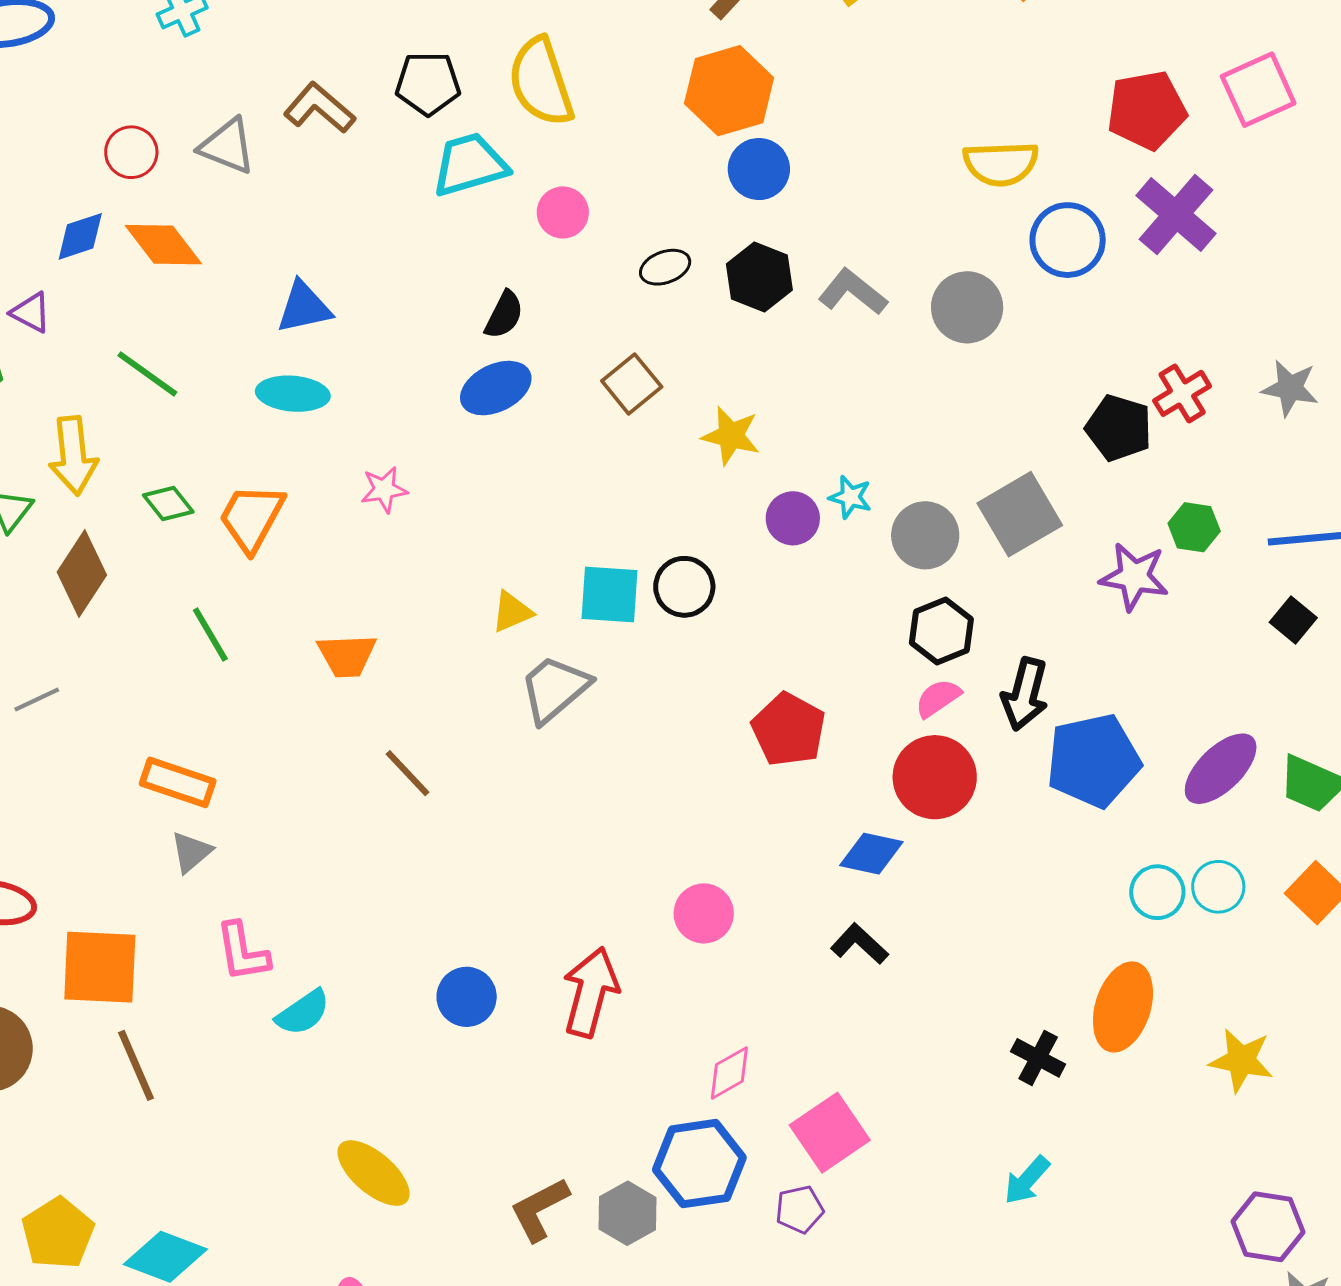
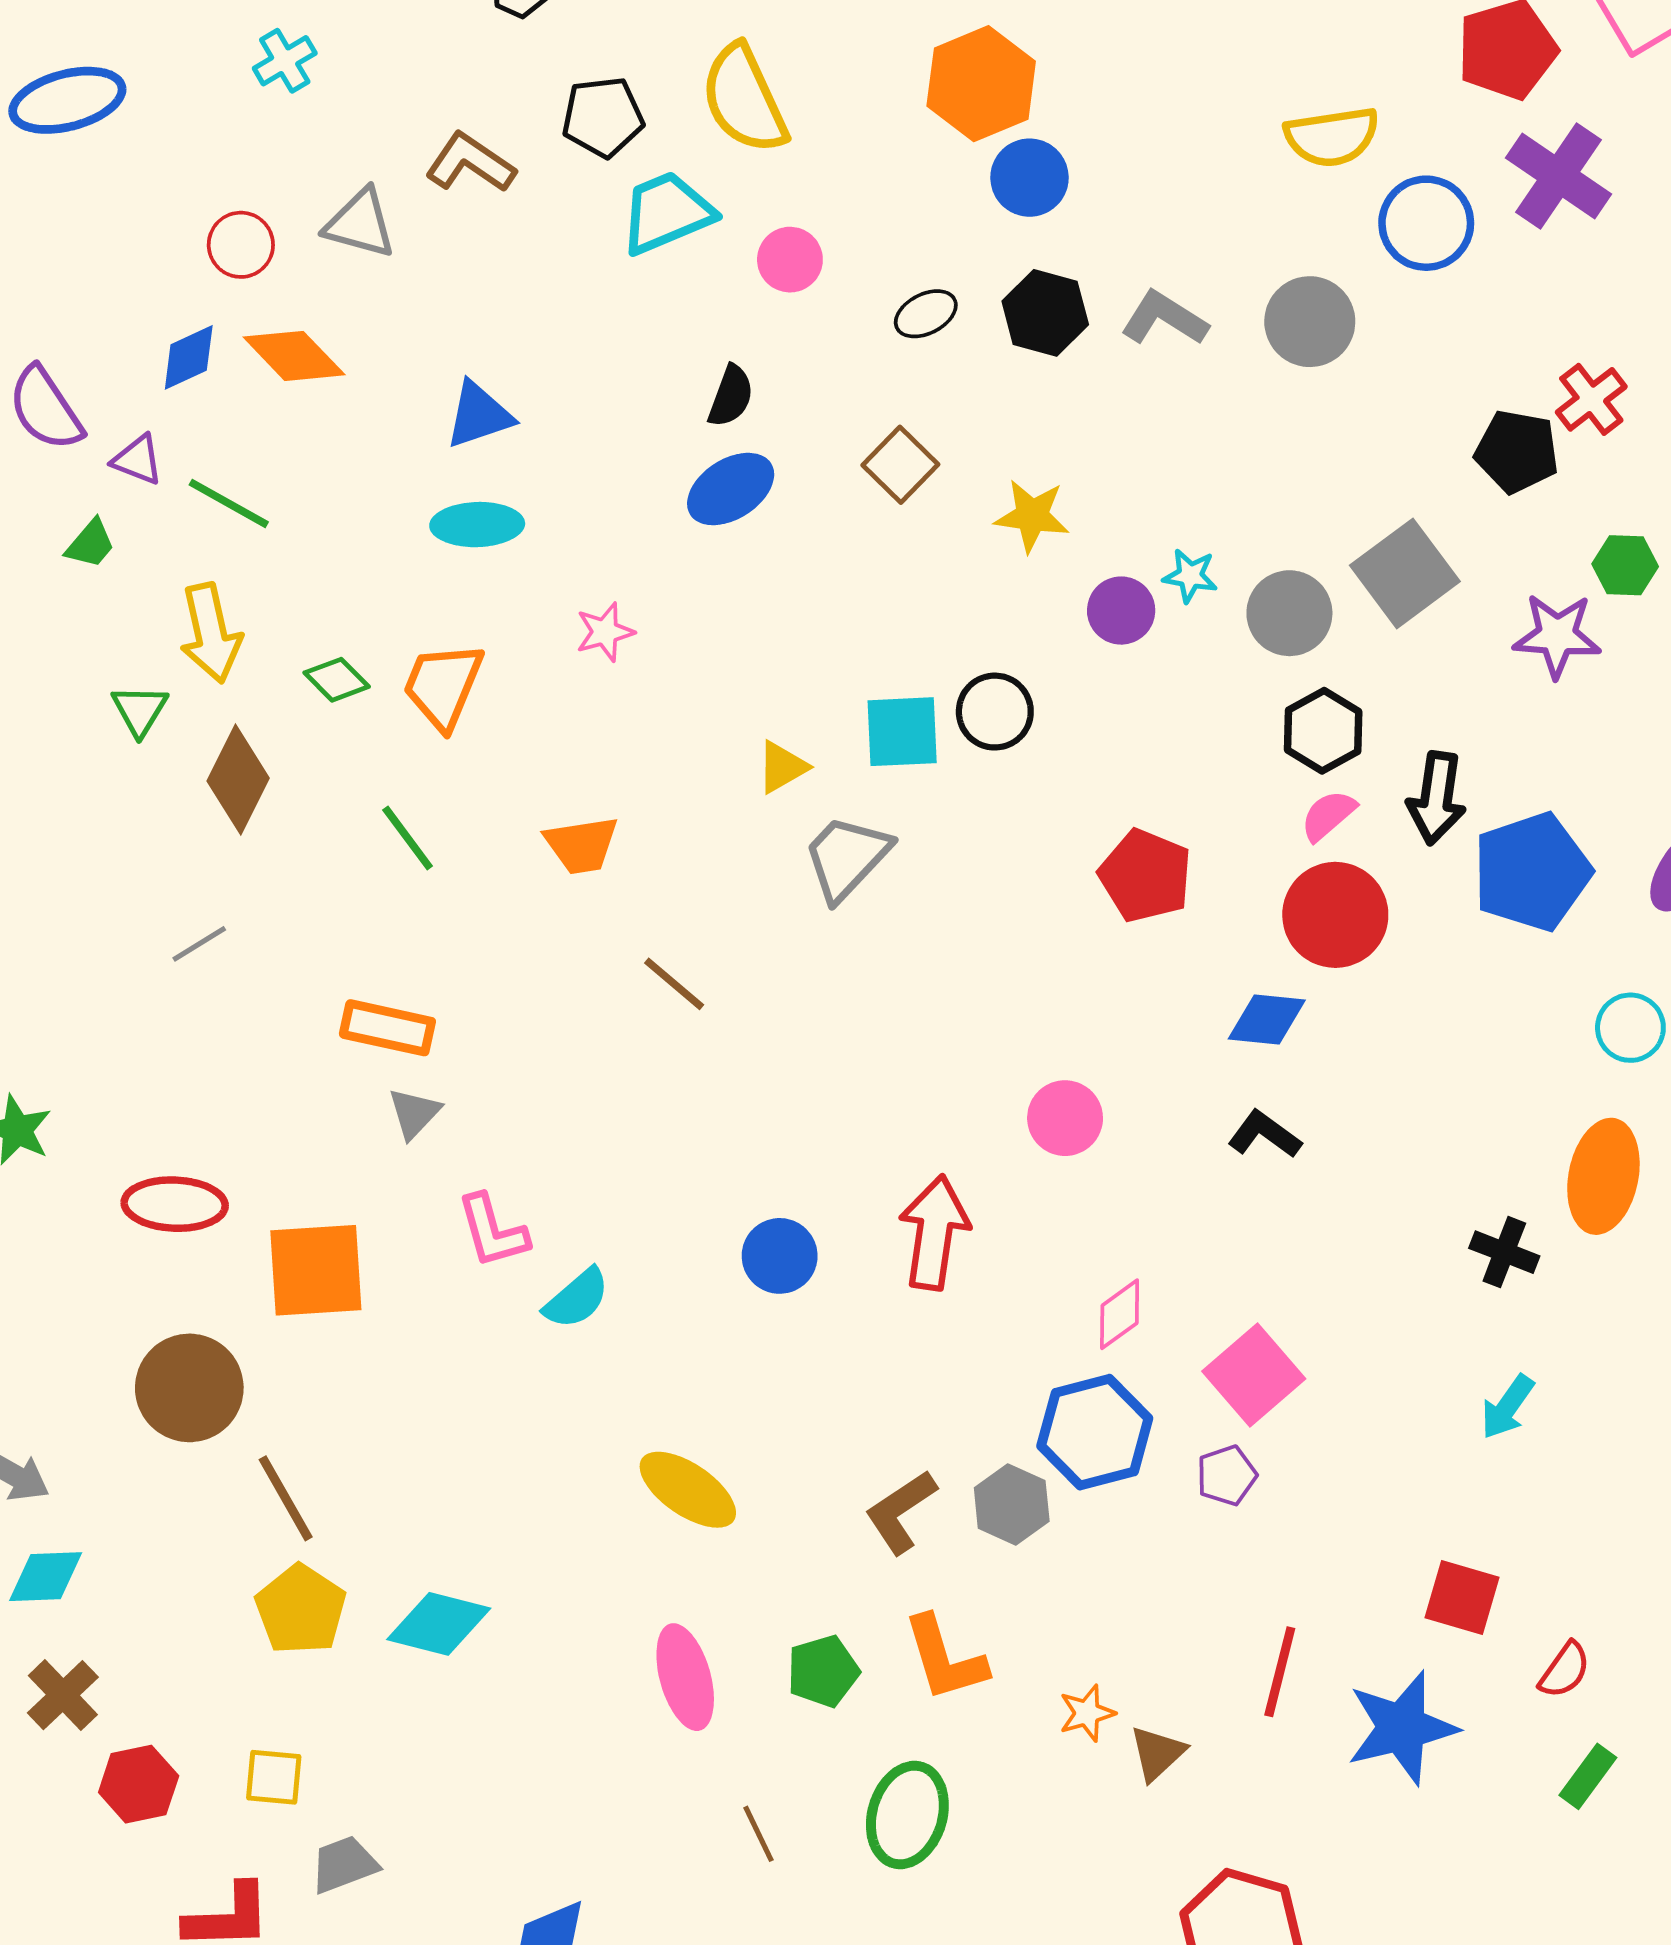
green line: (147, 374) -> (229, 503), moved
brown line: (136, 1065) -> (286, 1498), moved

